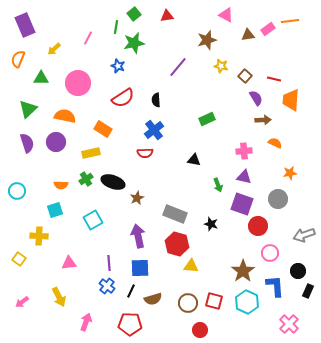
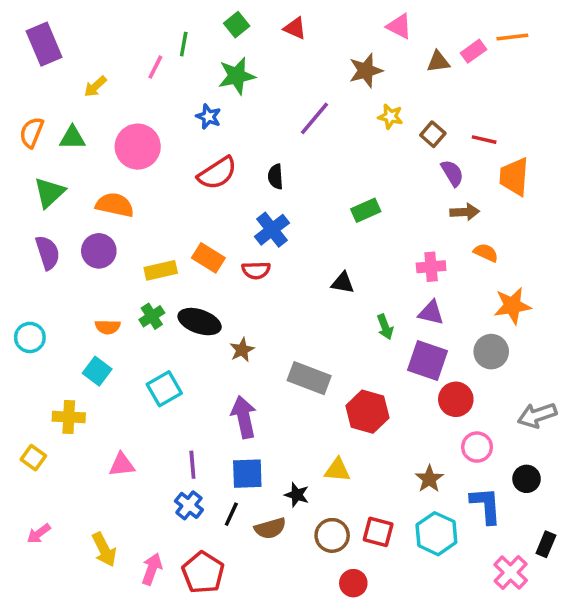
red triangle: (167, 16) -> (295, 28), turned 32
green line: (116, 27) -> (184, 44), moved
orange semicircle: (18, 59) -> (32, 132), moved
orange rectangle: (103, 129) -> (208, 258), moved
orange star: (290, 173) -> (512, 306), size x1.5
cyan square: (55, 210) -> (97, 371), turned -35
black star: (211, 224) -> (297, 495), moved
red hexagon: (177, 244) -> (367, 412), moved
brown star: (243, 271) -> (429, 479), size x0.7
black rectangle: (308, 291) -> (546, 544), moved
yellow arrow: (59, 297) -> (104, 550), moved
red pentagon: (130, 324) -> (203, 573), moved, turned 30

